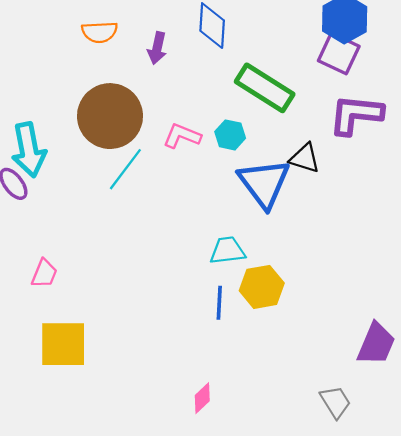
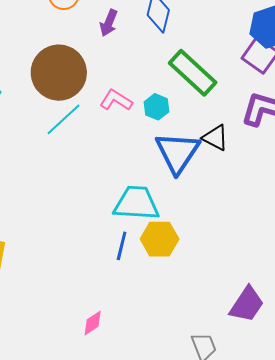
cyan trapezoid: (227, 250) -> (137, 203), size x1.5

